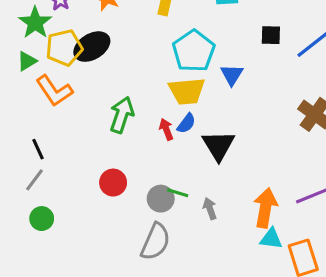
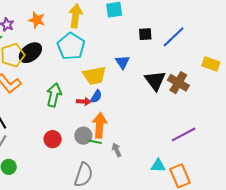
cyan pentagon: (194, 51) -> (71, 46), moved
red arrow: (166, 129) -> (84, 101), turned 120
black triangle: (218, 145) -> (155, 81), moved
gray circle: (161, 199) -> (83, 136), moved
orange arrow: (265, 208) -> (100, 125), moved

